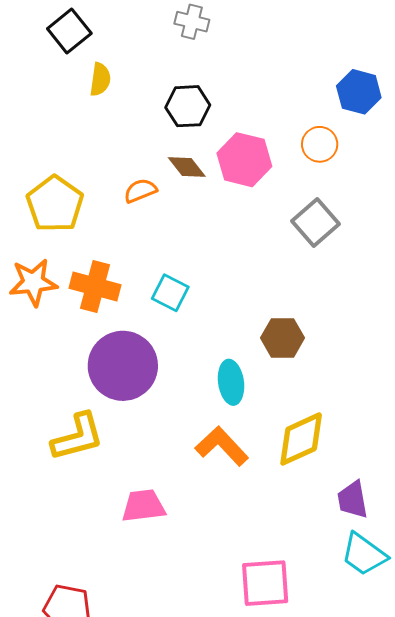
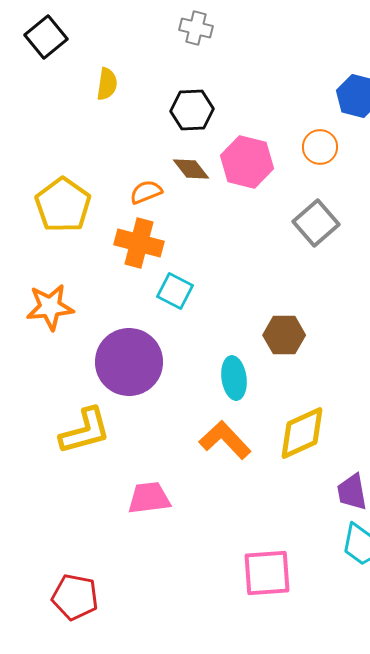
black square: (69, 31) -> (46, 37), moved
orange star: (33, 282) -> (50, 307), moved
orange cross: (95, 286) -> (139, 243), moved

